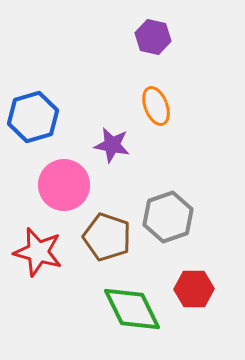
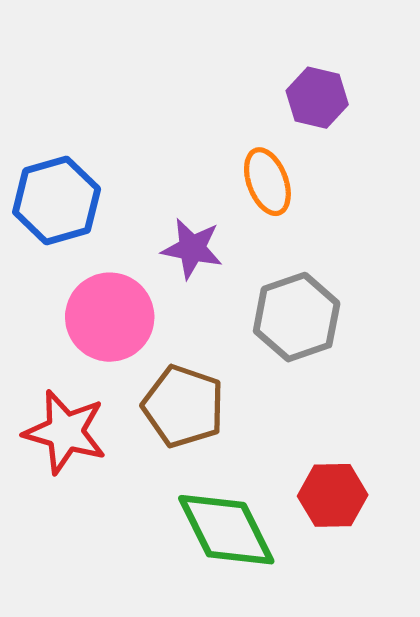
purple hexagon: (153, 37) -> (317, 98), moved
gray hexagon: (168, 217) -> (297, 317), moved

